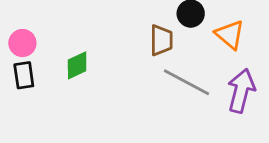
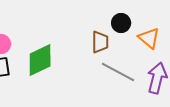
green diamond: (77, 65) -> (40, 60), size x1.6

